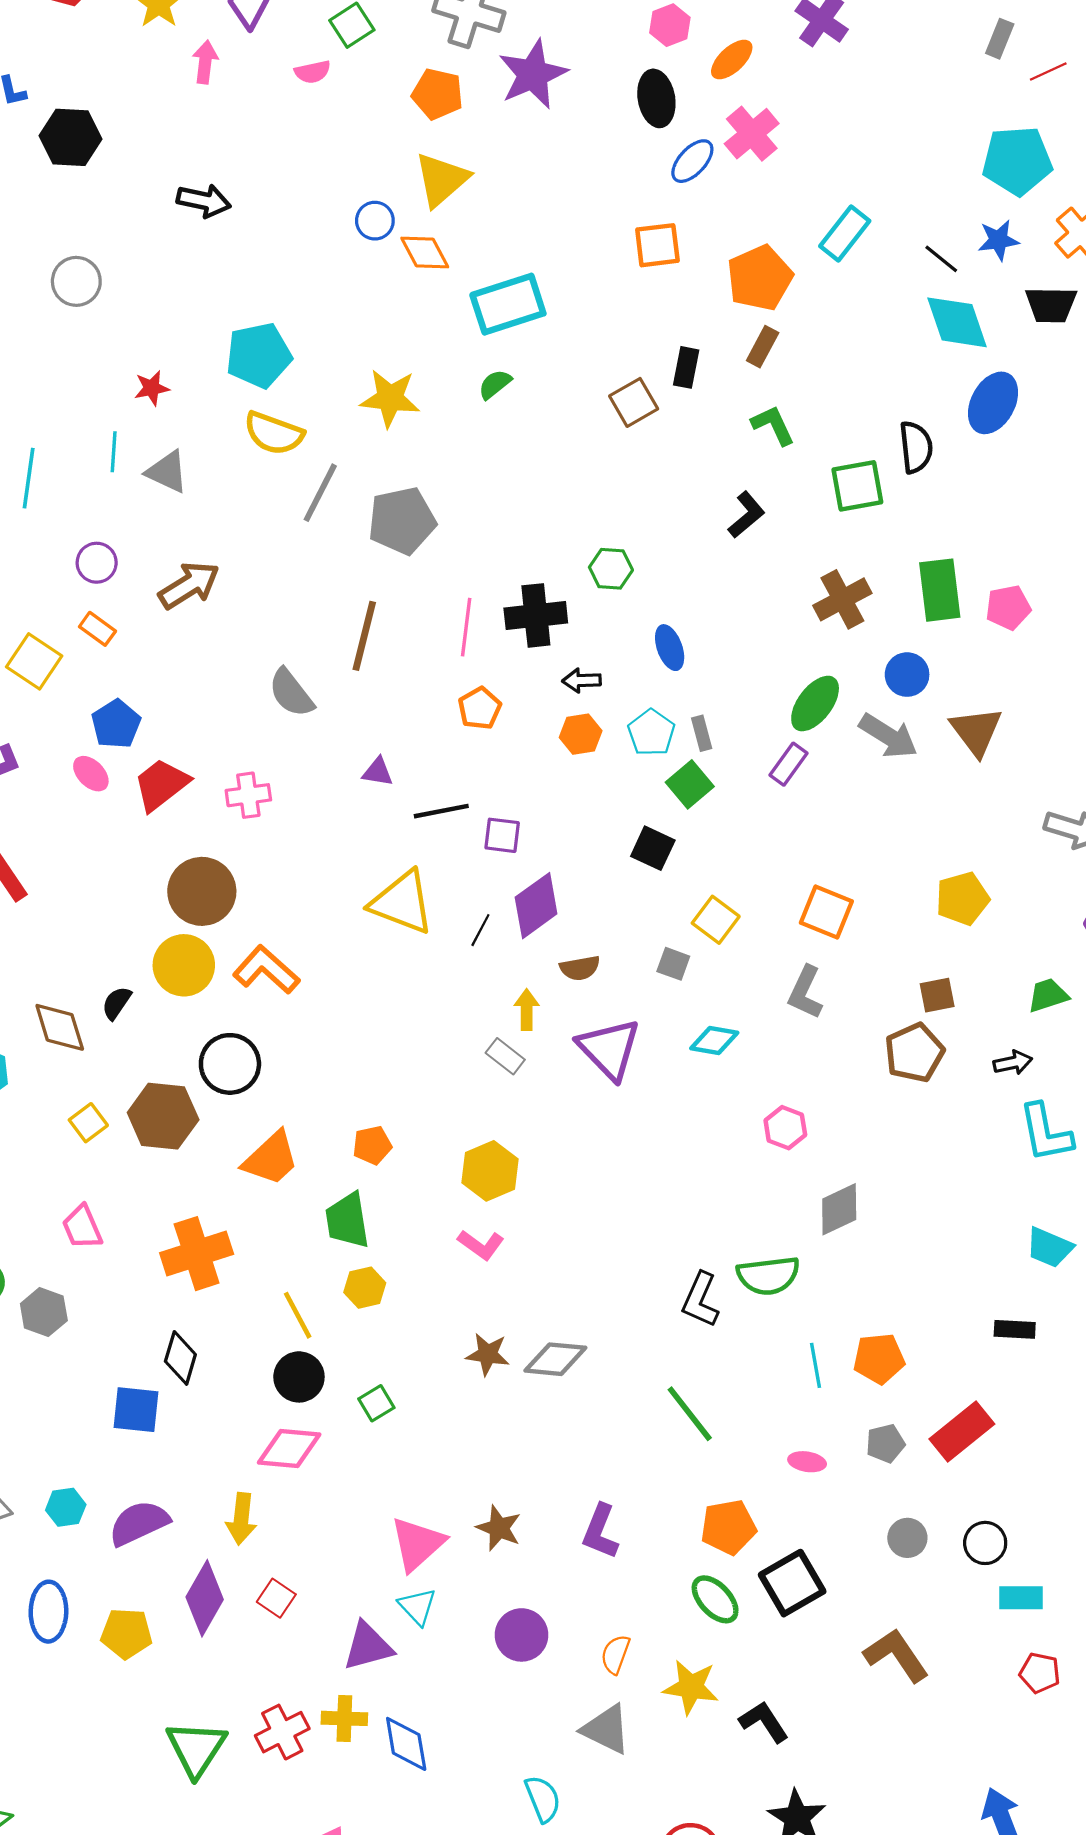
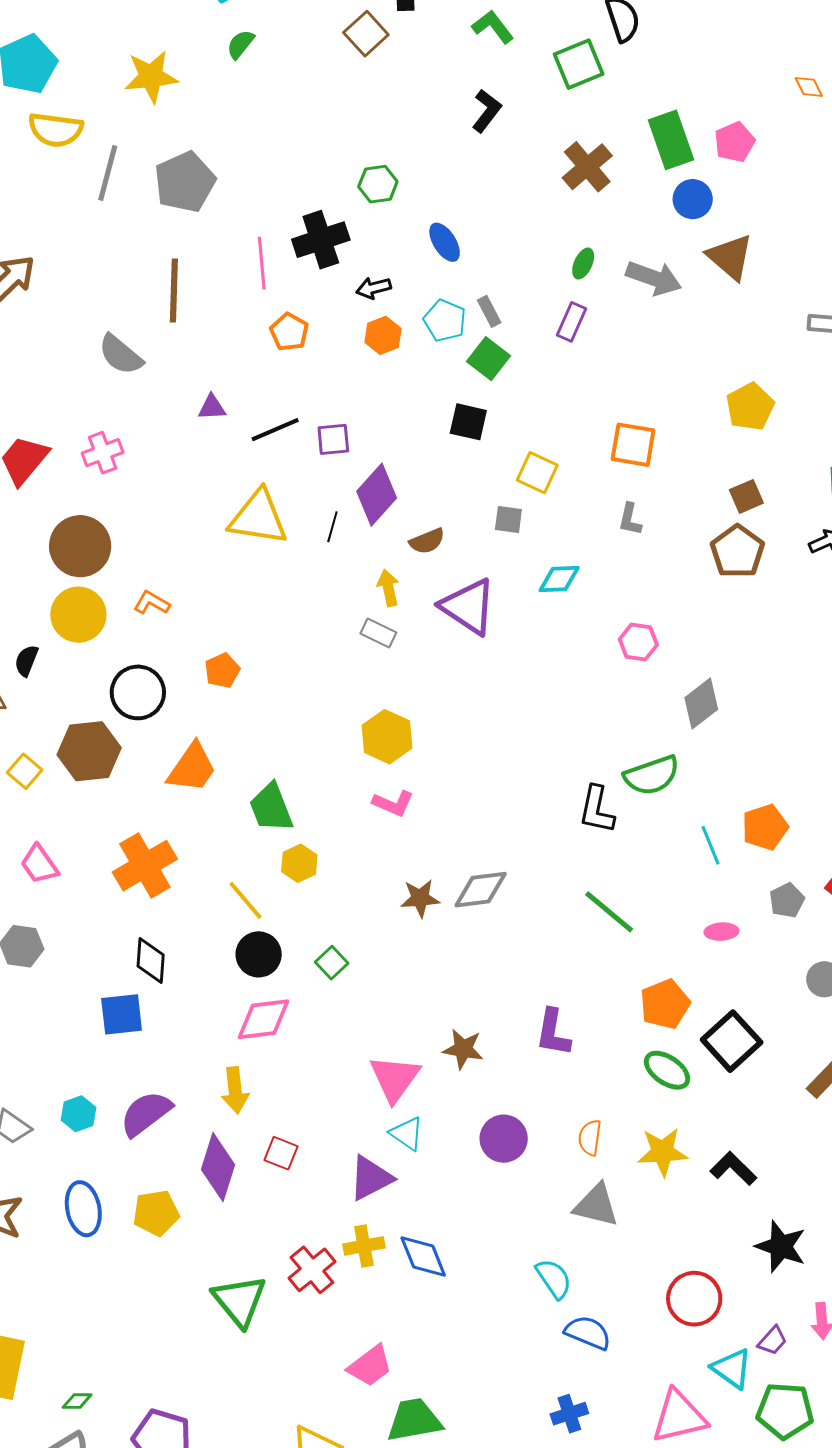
blue circle: (907, 675) -> (693, 199), moved
green ellipse: (815, 704) -> (583, 264), size x0.6
orange L-shape: (266, 970) -> (152, 603), size x0.6
gray L-shape: (805, 992) -> (630, 519), size x0.7
orange pentagon: (372, 1145) -> (222, 671), moved

